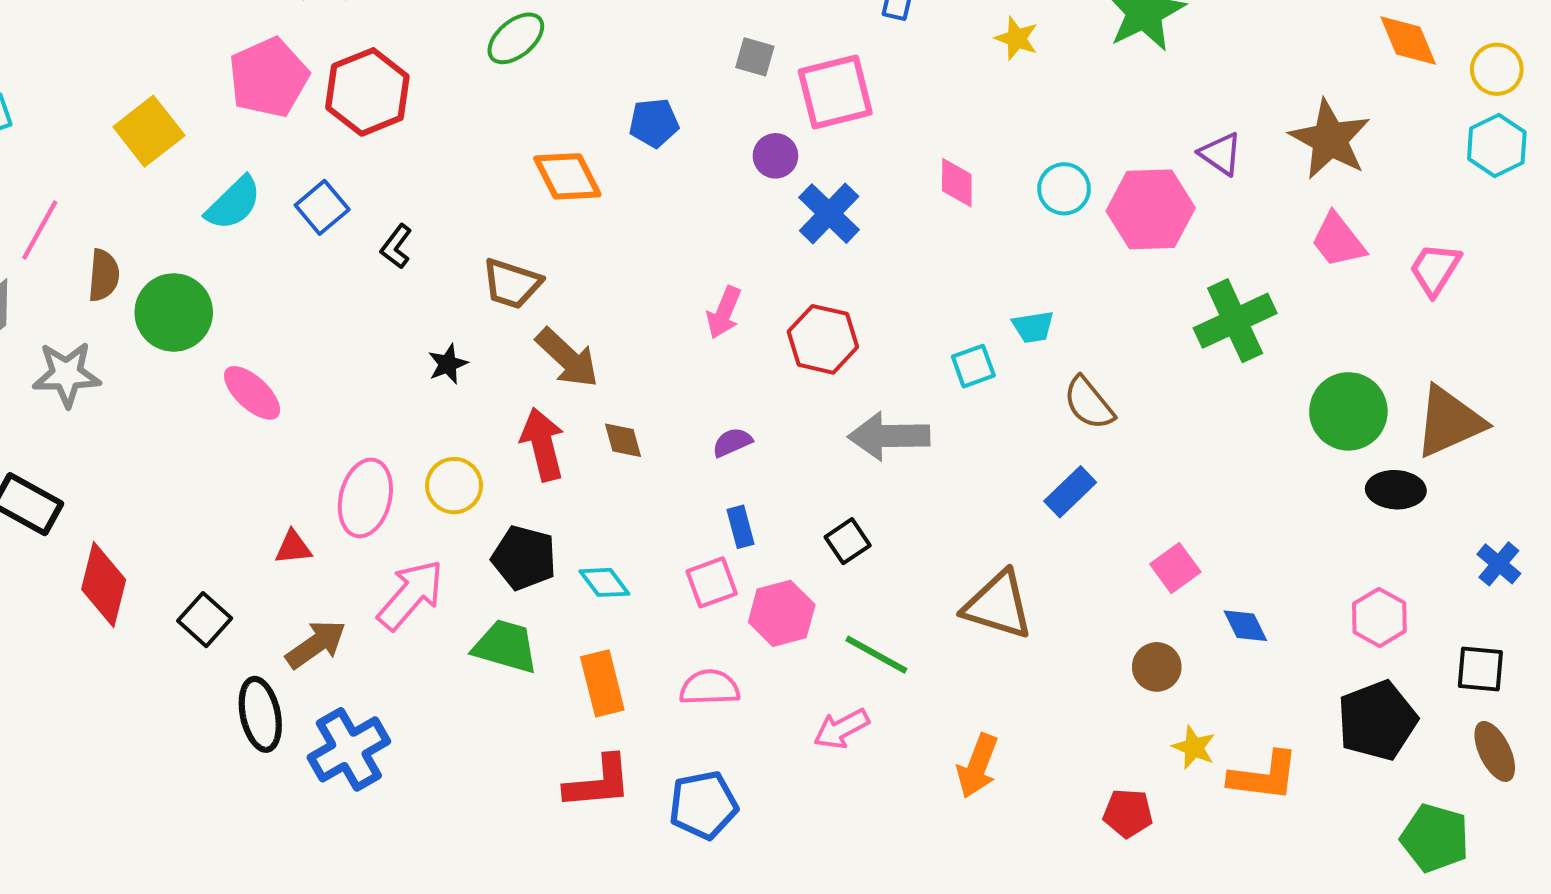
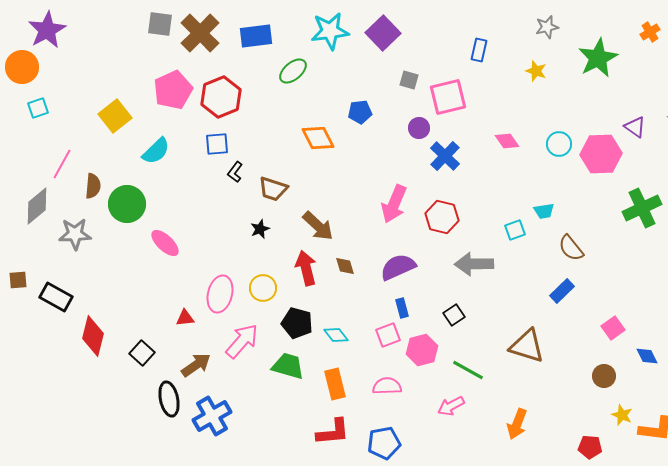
pink diamond: (957, 183) -> (507, 141), turned -35
blue square: (322, 207) -> (217, 144), moved, turned 35
brown trapezoid: (512, 284) -> (273, 189), moved
pink arrow: (724, 312) -> (394, 204), size x1.5
purple semicircle: (732, 442) -> (398, 267), size x1.8

